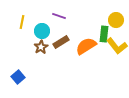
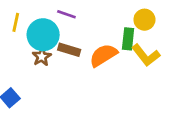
cyan circle: (42, 31) -> (43, 35), size x1.5
brown rectangle: (61, 42) -> (69, 50), turned 49

